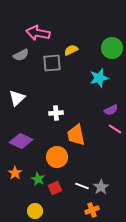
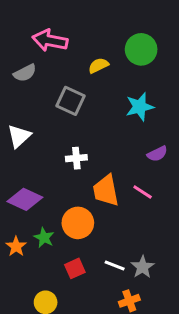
green circle: (112, 48) -> (141, 49), moved
gray square: (52, 63) -> (71, 101), moved, turned 30
pink line: (115, 129) -> (143, 192), moved
green star: (38, 179) -> (44, 238), moved

